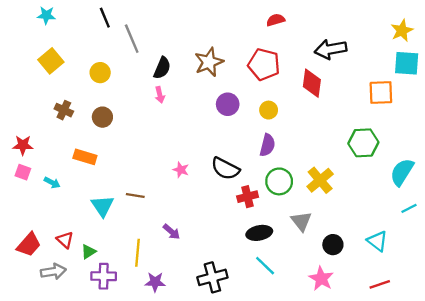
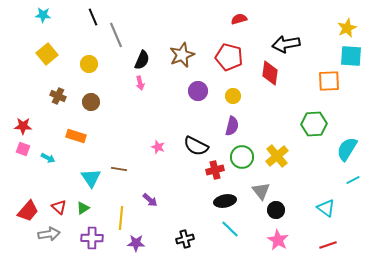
black circle: (333, 245) -> (276, 210), moved
green triangle: (88, 252) -> (83, 208), moved
black cross: (212, 277) -> (185, 239), size x0.7

